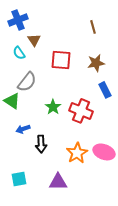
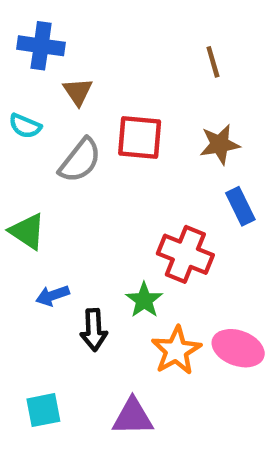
blue cross: (18, 20) -> (41, 46), turned 30
cyan semicircle: (19, 53) -> (25, 126), moved, turned -32
gray semicircle: (27, 82) -> (80, 160), moved
green star: (53, 107) -> (144, 300), moved

